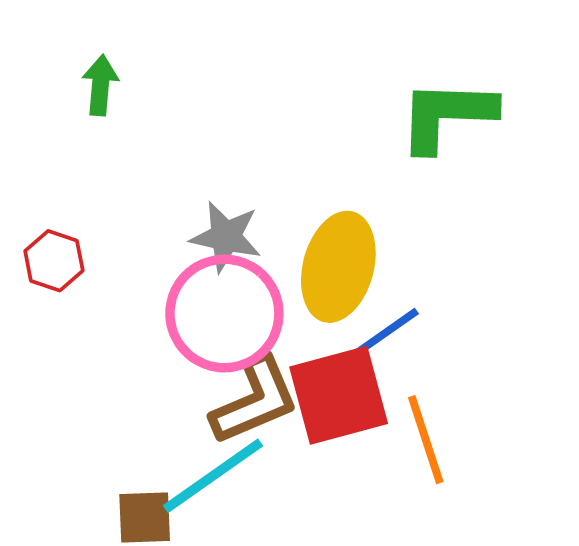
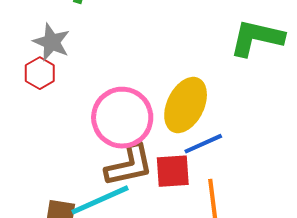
gray star: (226, 237) -> (52, 42), moved
red square: (339, 395) -> (173, 171), size x0.7

